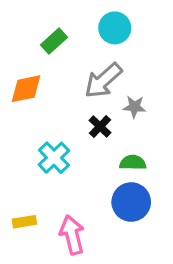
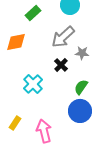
green semicircle: (133, 163) -> (81, 87), turned -56
yellow rectangle: (24, 222) -> (15, 123), turned -48

